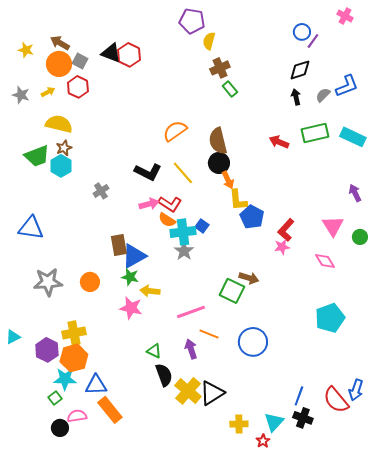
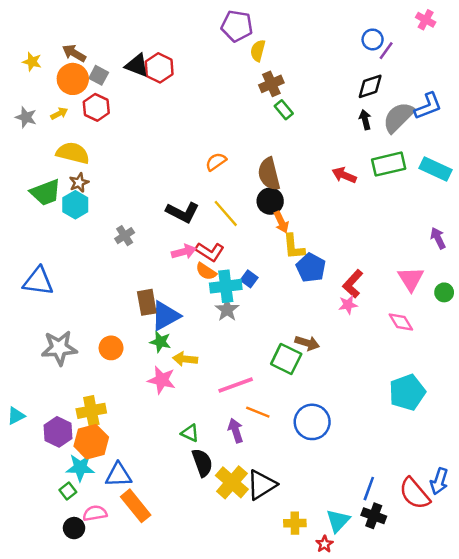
gray semicircle: (323, 95) -> (398, 117), size x1.8
orange semicircle: (175, 131) -> (216, 162), size x0.7

